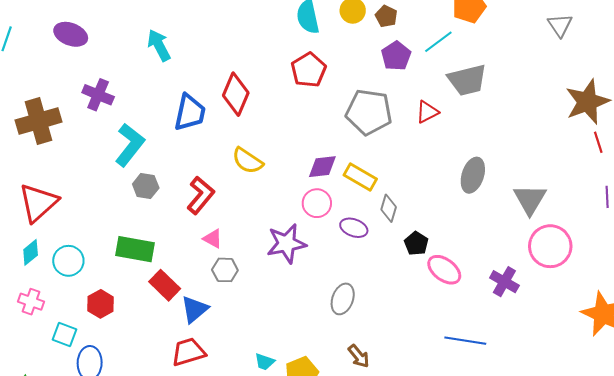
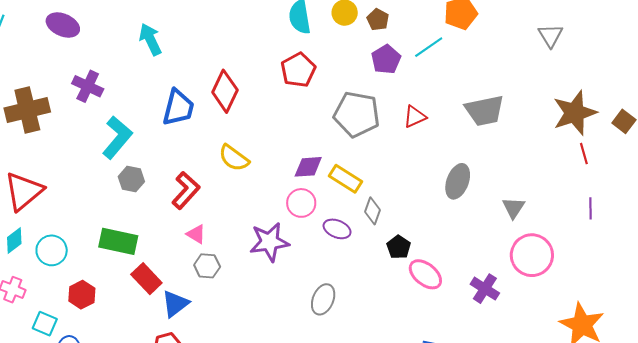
gray trapezoid: (467, 80) -> (485, 111), moved
gray triangle: (530, 199) -> (513, 208), size x0.7

